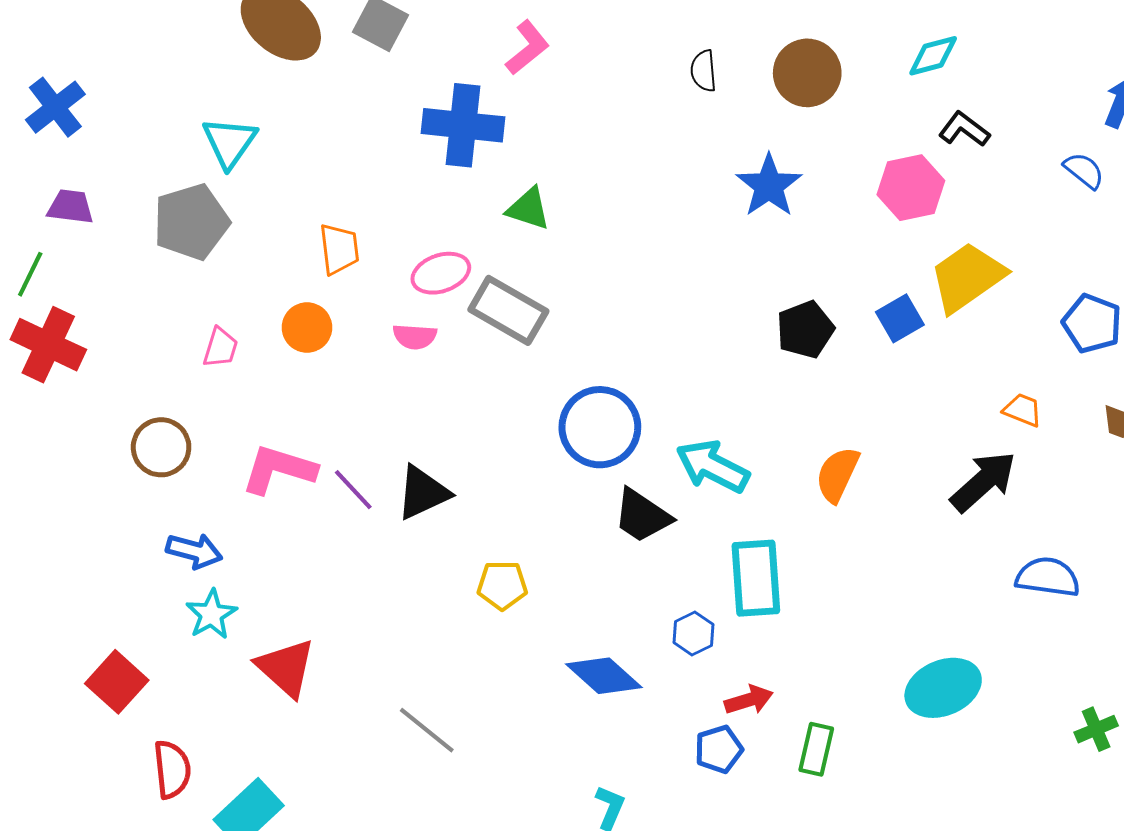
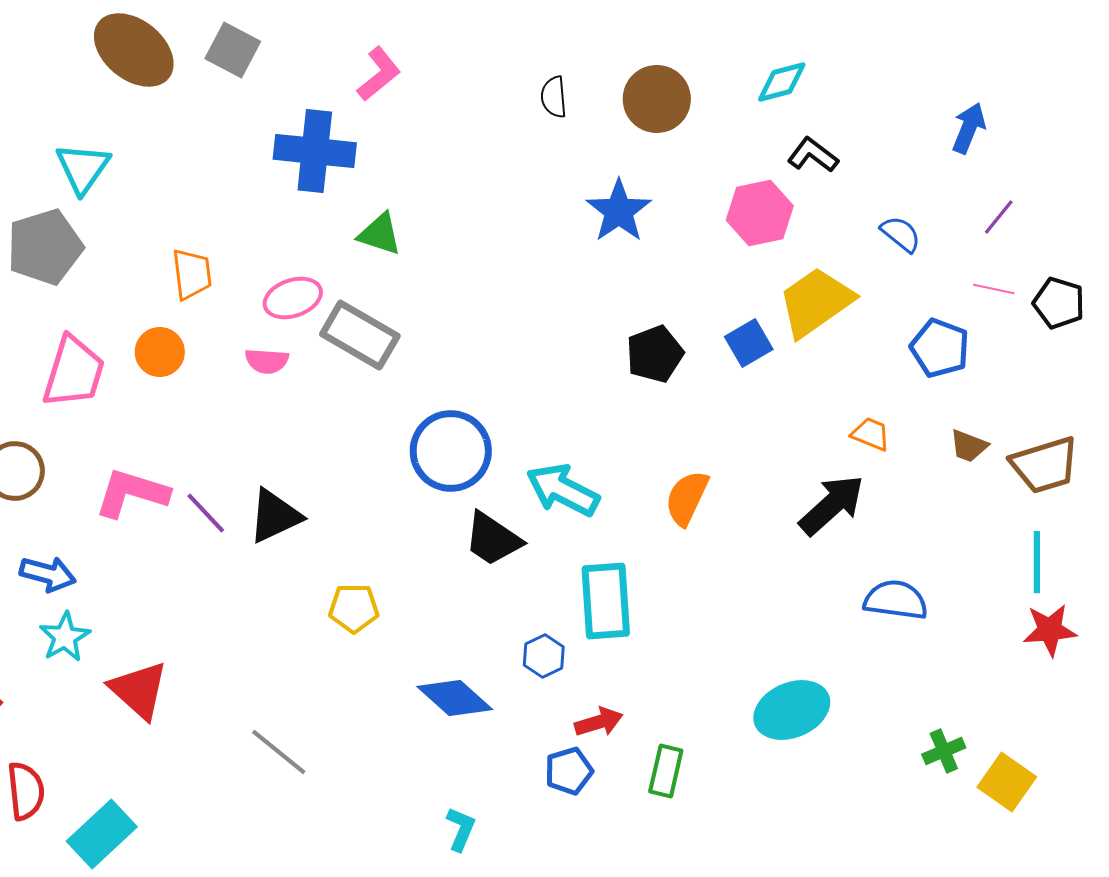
blue semicircle: (1084, 170) -> (901, 234), moved
pink trapezoid: (220, 348) -> (74, 372), size x1.8

